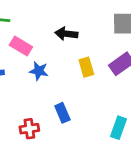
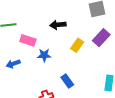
yellow rectangle: (86, 67) -> (77, 45), turned 64

